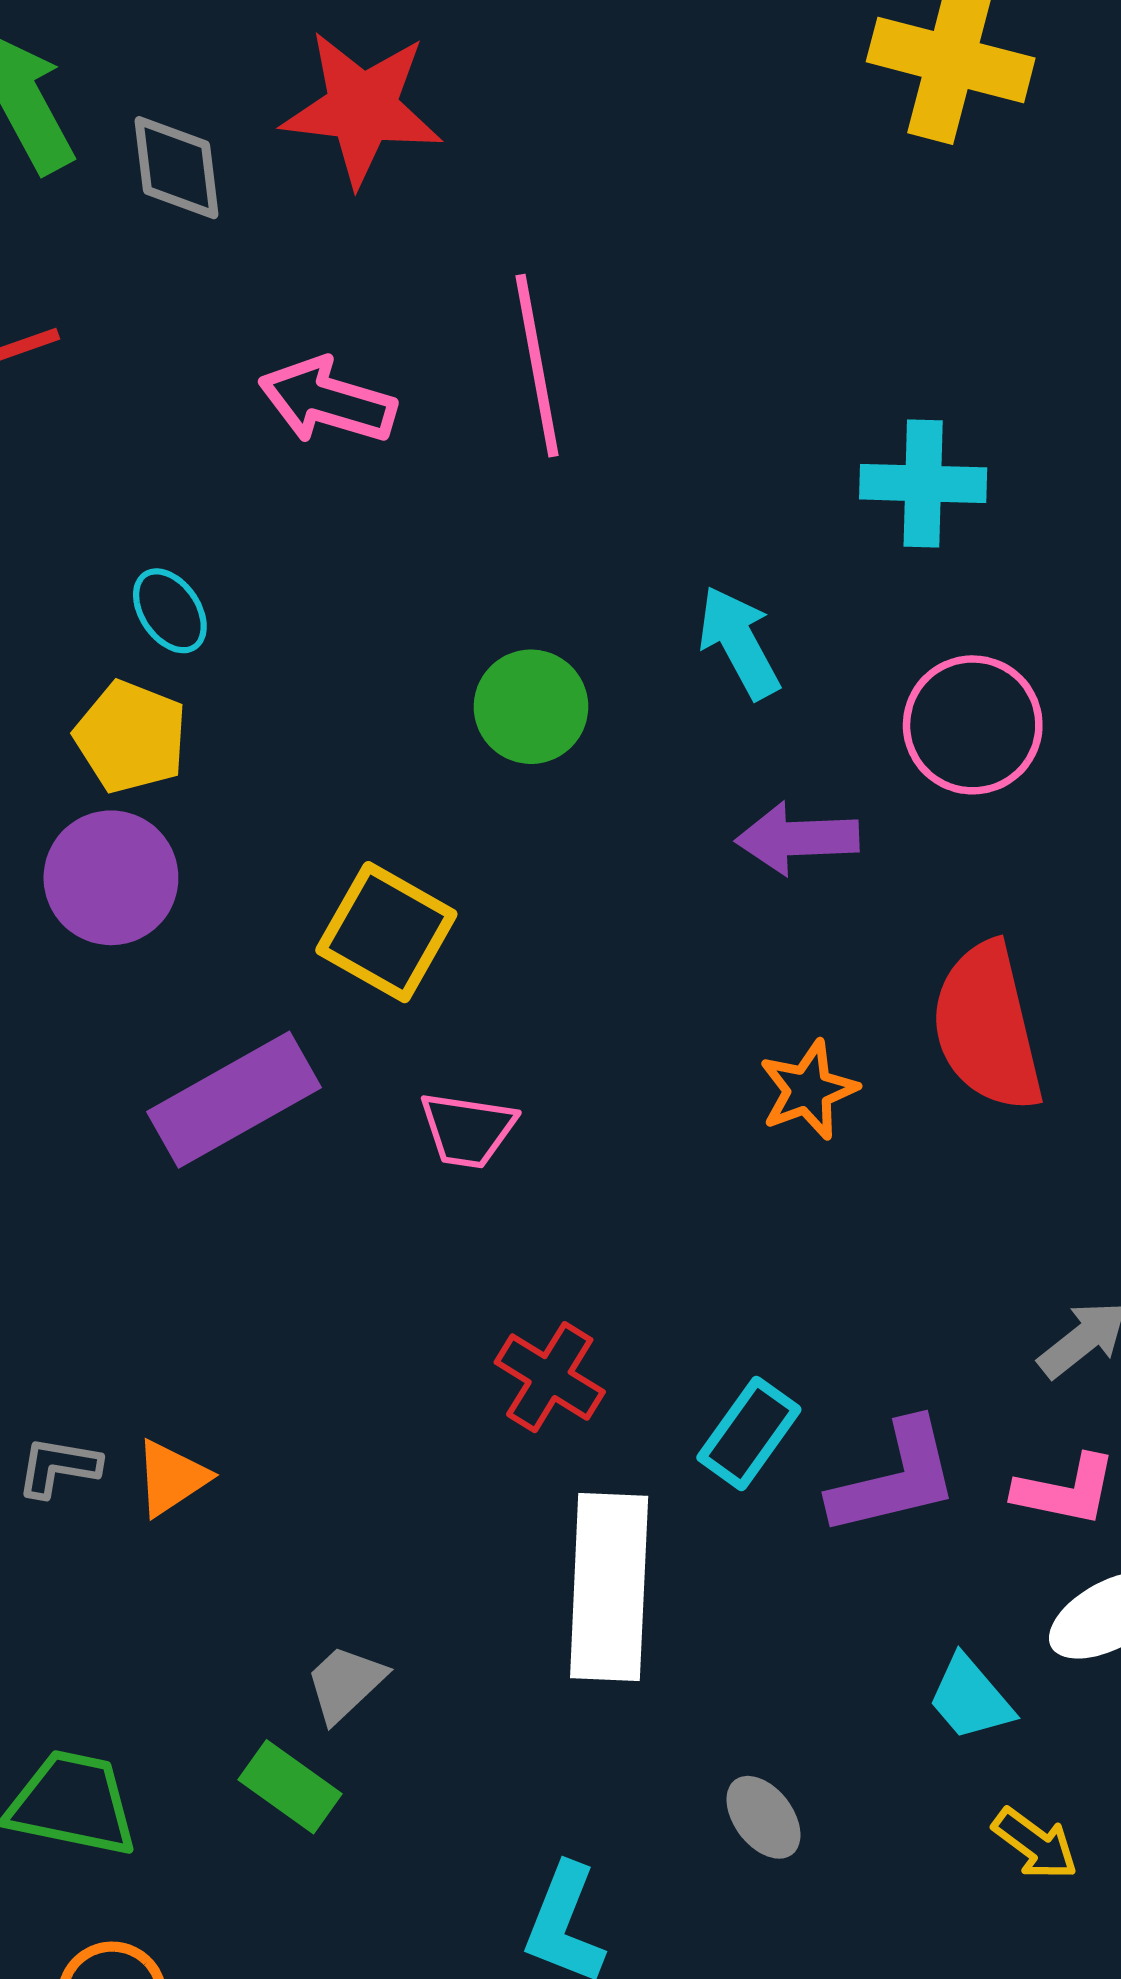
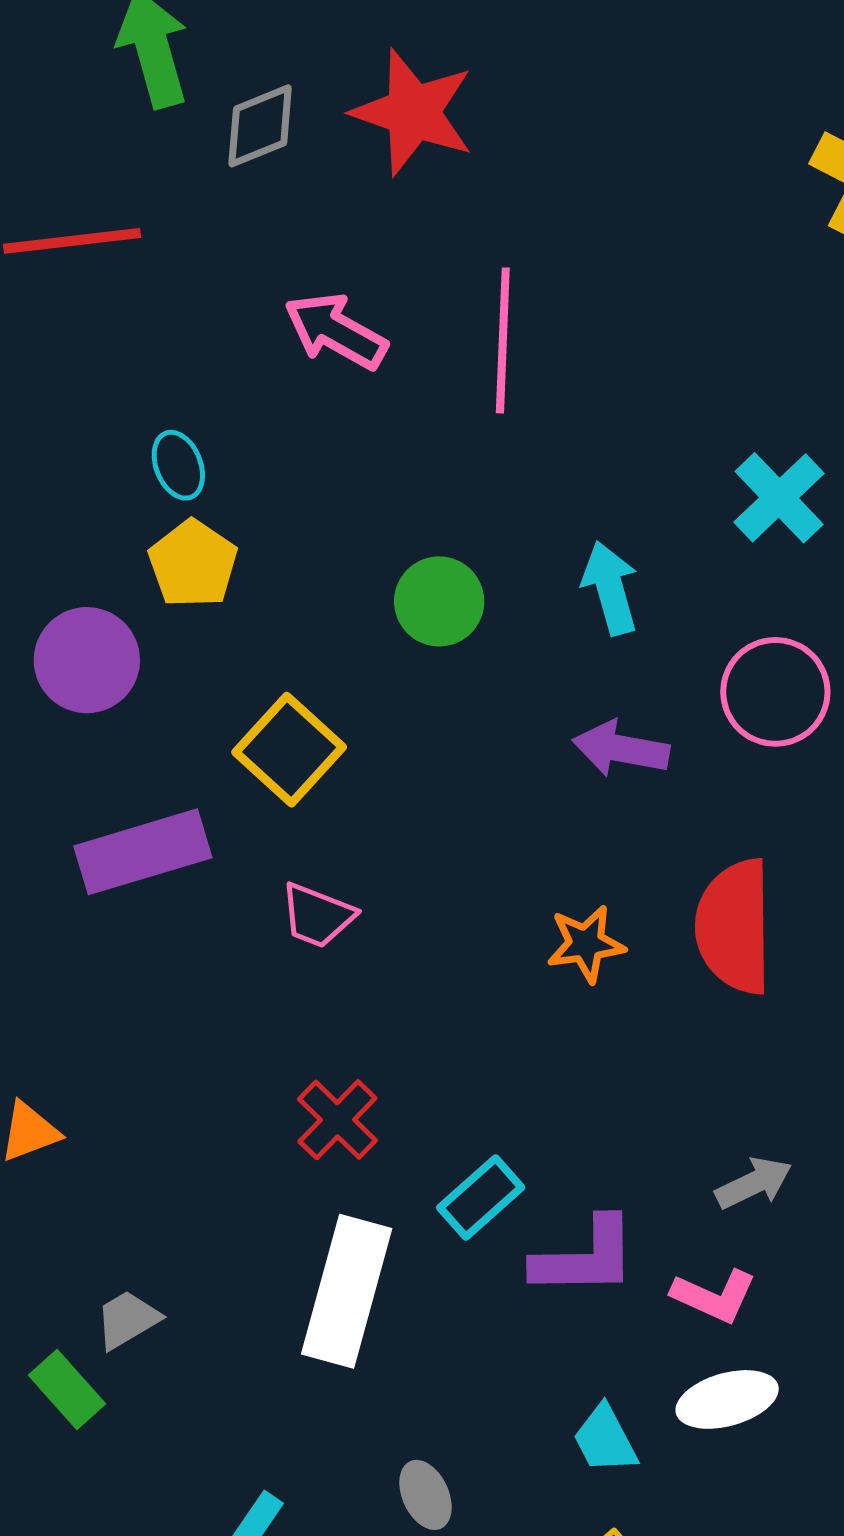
gray diamond: (176, 168) -> (260, 126), turned 62
cyan cross: (923, 483) -> (779, 498), turned 32
yellow pentagon: (131, 737) -> (193, 564), moved

